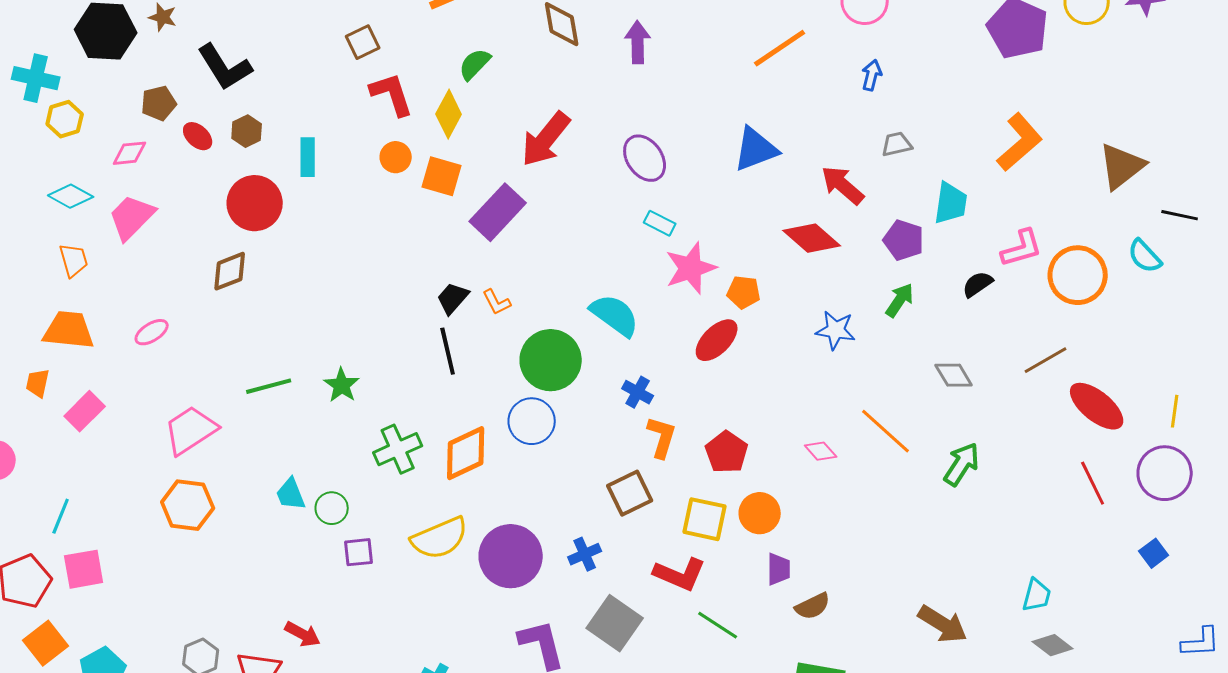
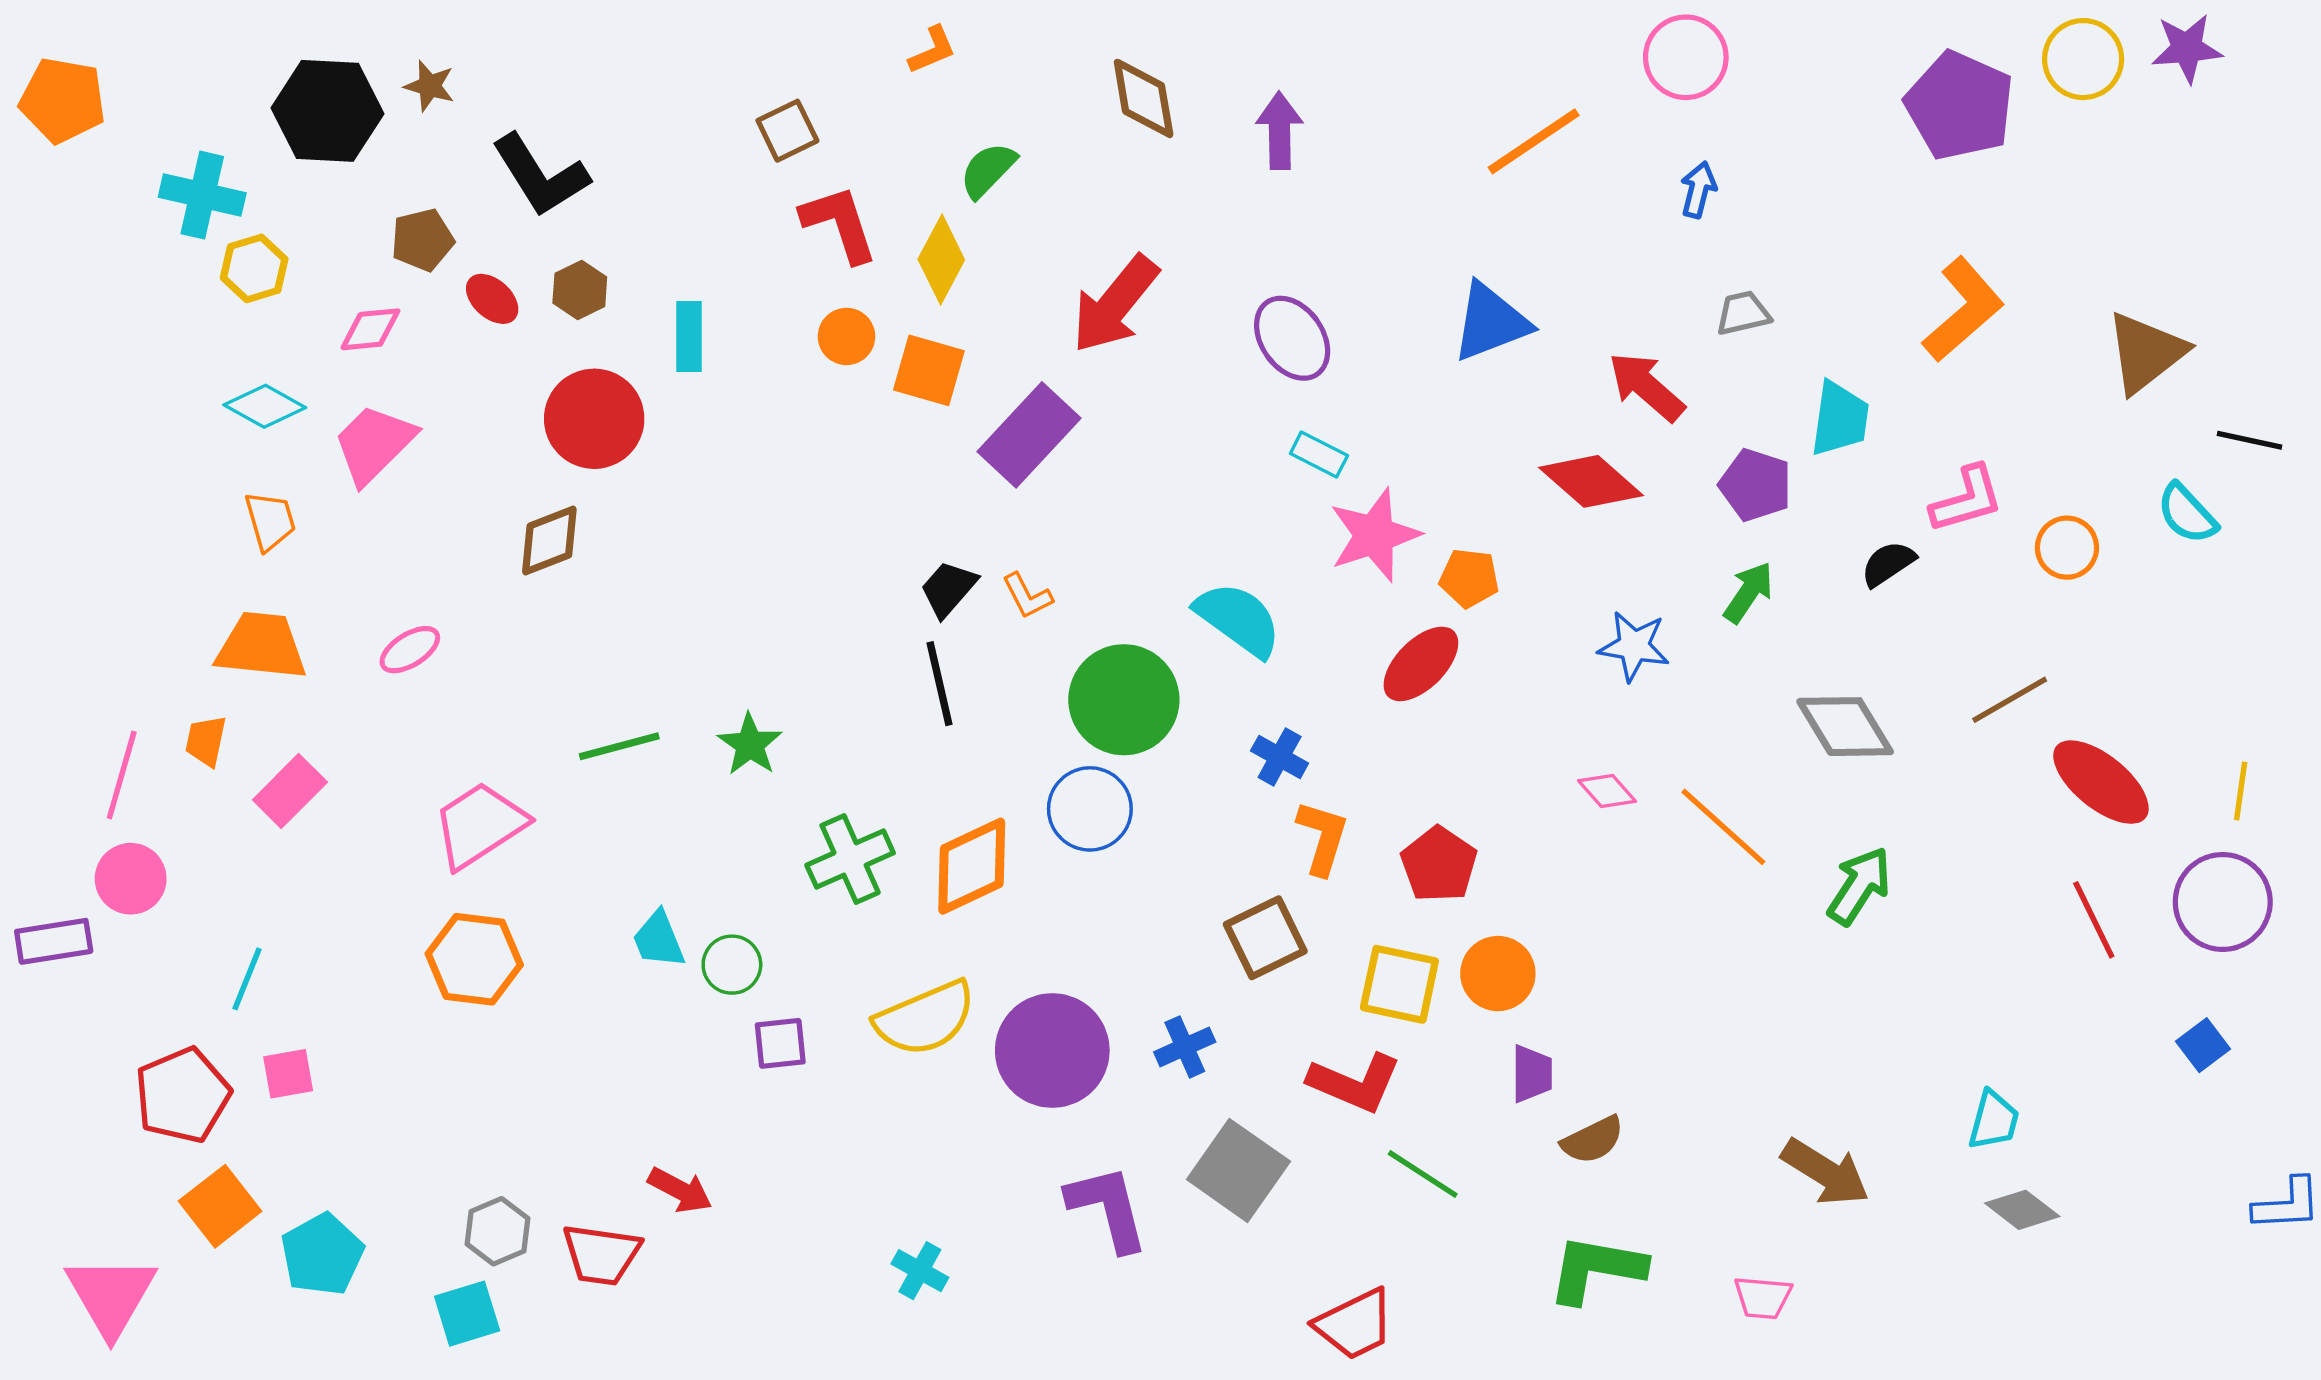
orange circle: (1078, 275) -> (2067, 548), size x0.6
gray diamond: (954, 375) -> (1845, 727), size x1.4
pink diamond: (821, 451) -> (1607, 791), moved
pink square: (84, 569) -> (288, 1074), size x0.7

